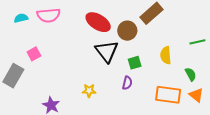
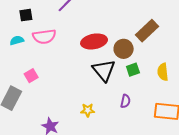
red ellipse: (98, 22) -> (94, 41), turned -40
green square: (135, 63) -> (133, 70), moved

